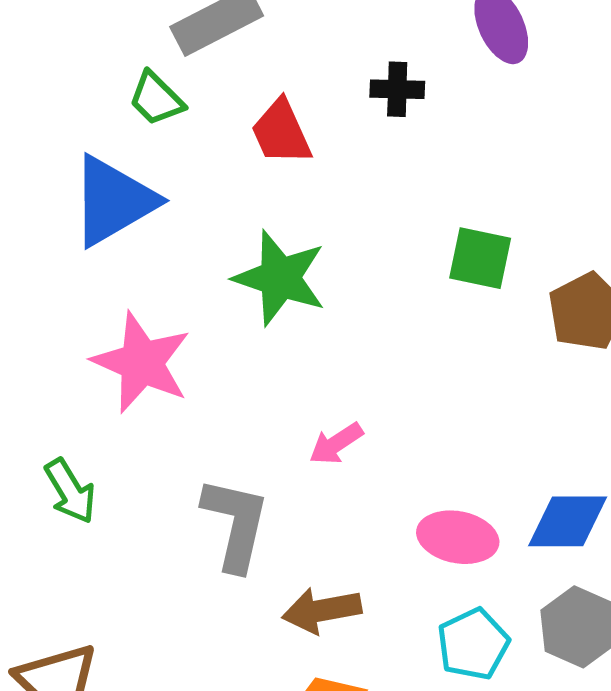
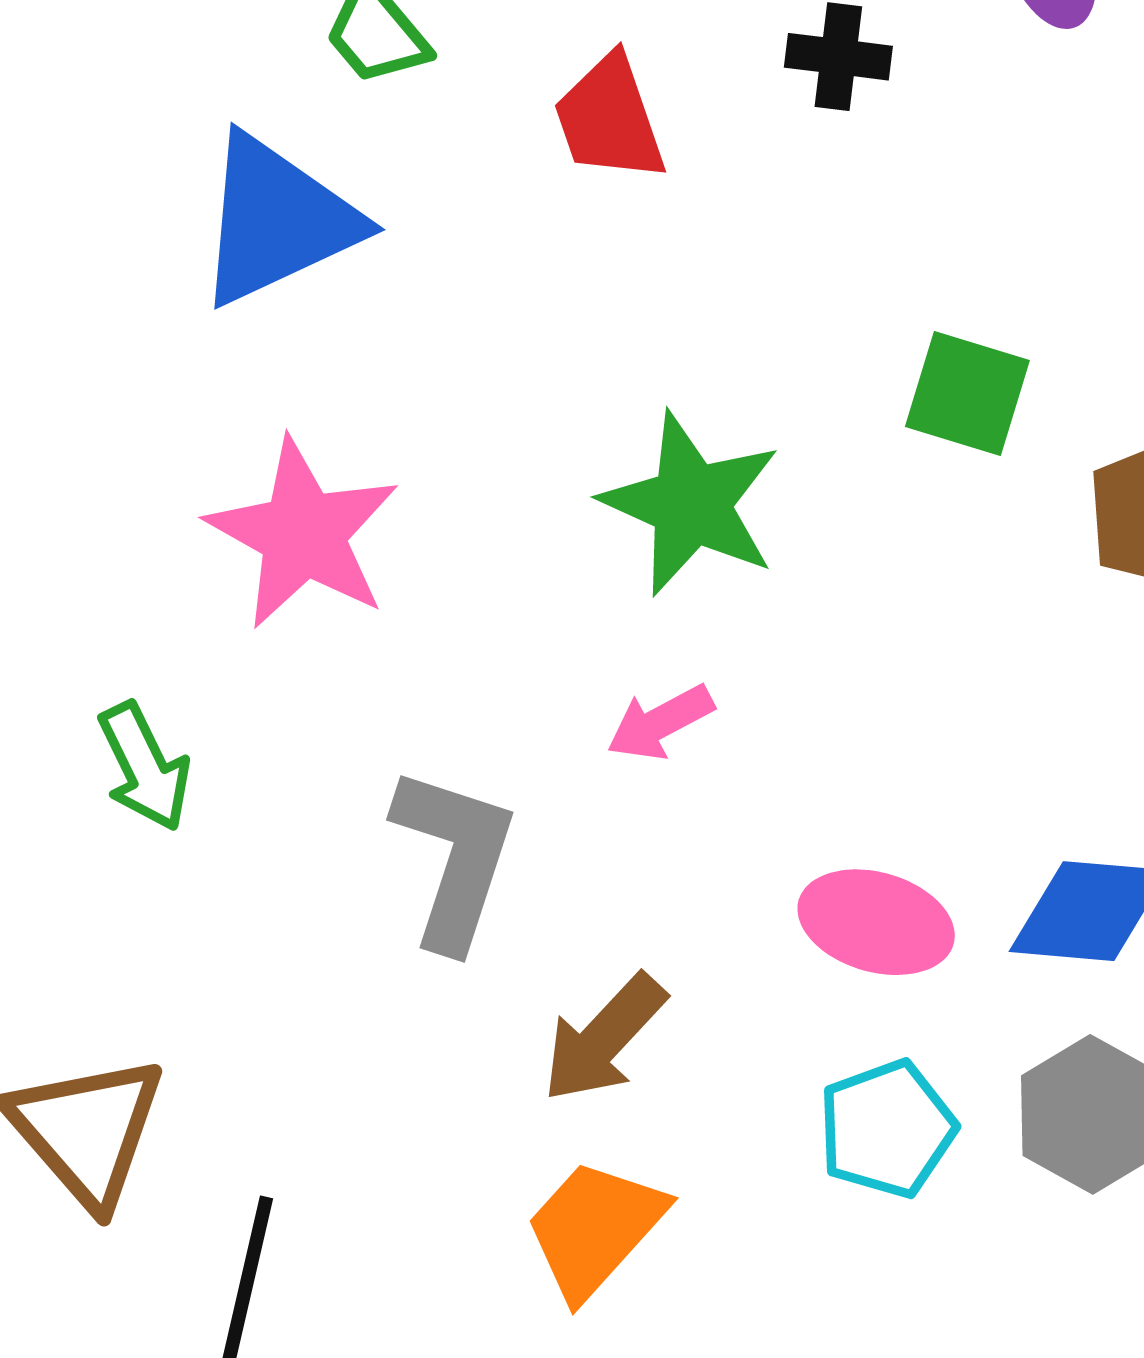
green star: (280, 278) -> (691, 504), moved
brown arrow: (322, 610) -> (604, 1038), turned -42

